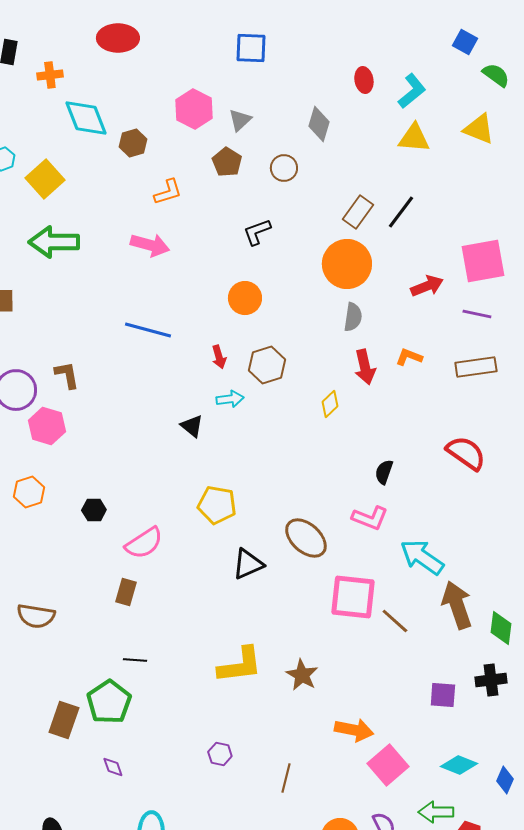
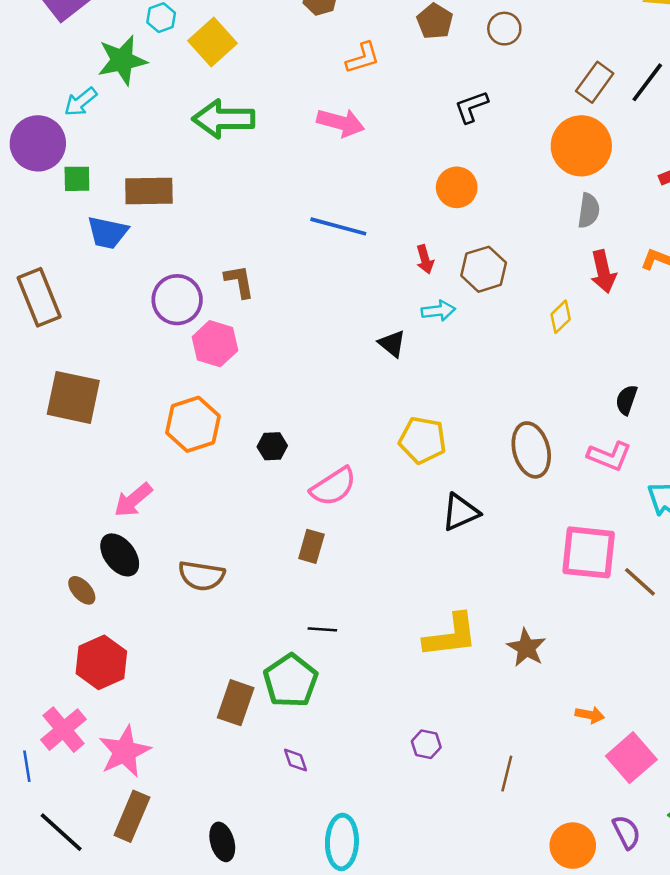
orange hexagon: (29, 492) -> (193, 424), size x1.4
brown ellipse: (306, 538) -> (531, 450), moved, turned 33
orange arrow: (354, 730) -> (590, 715), size x0.6

